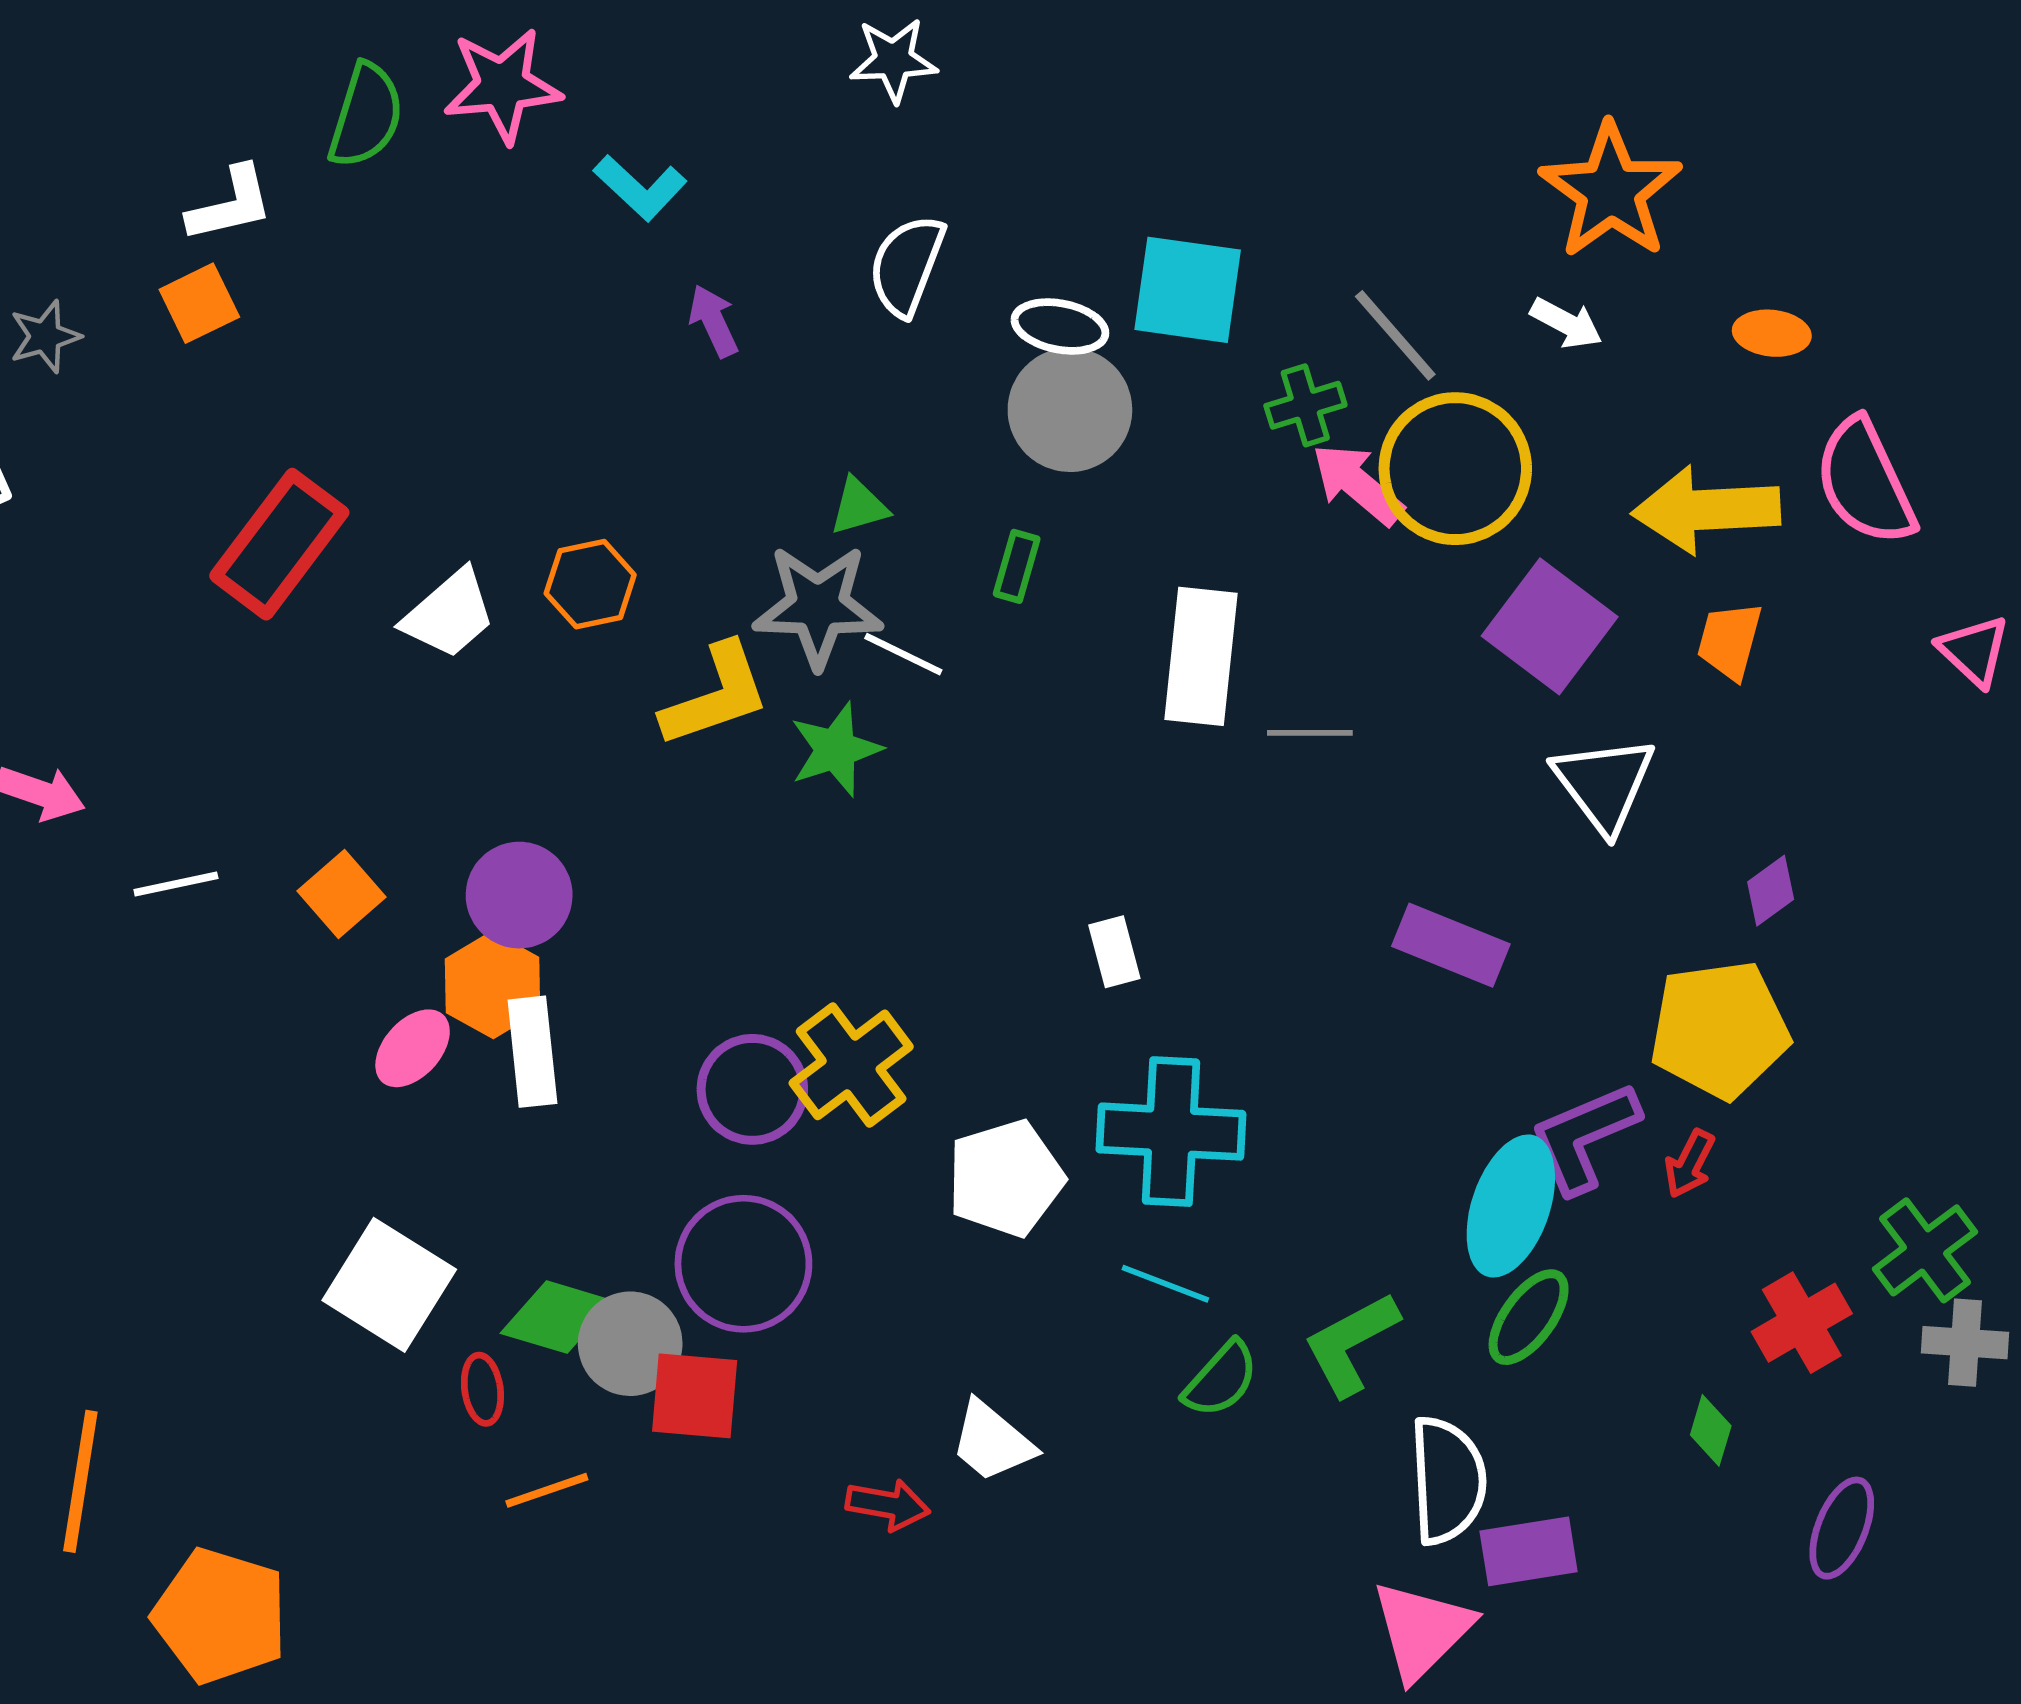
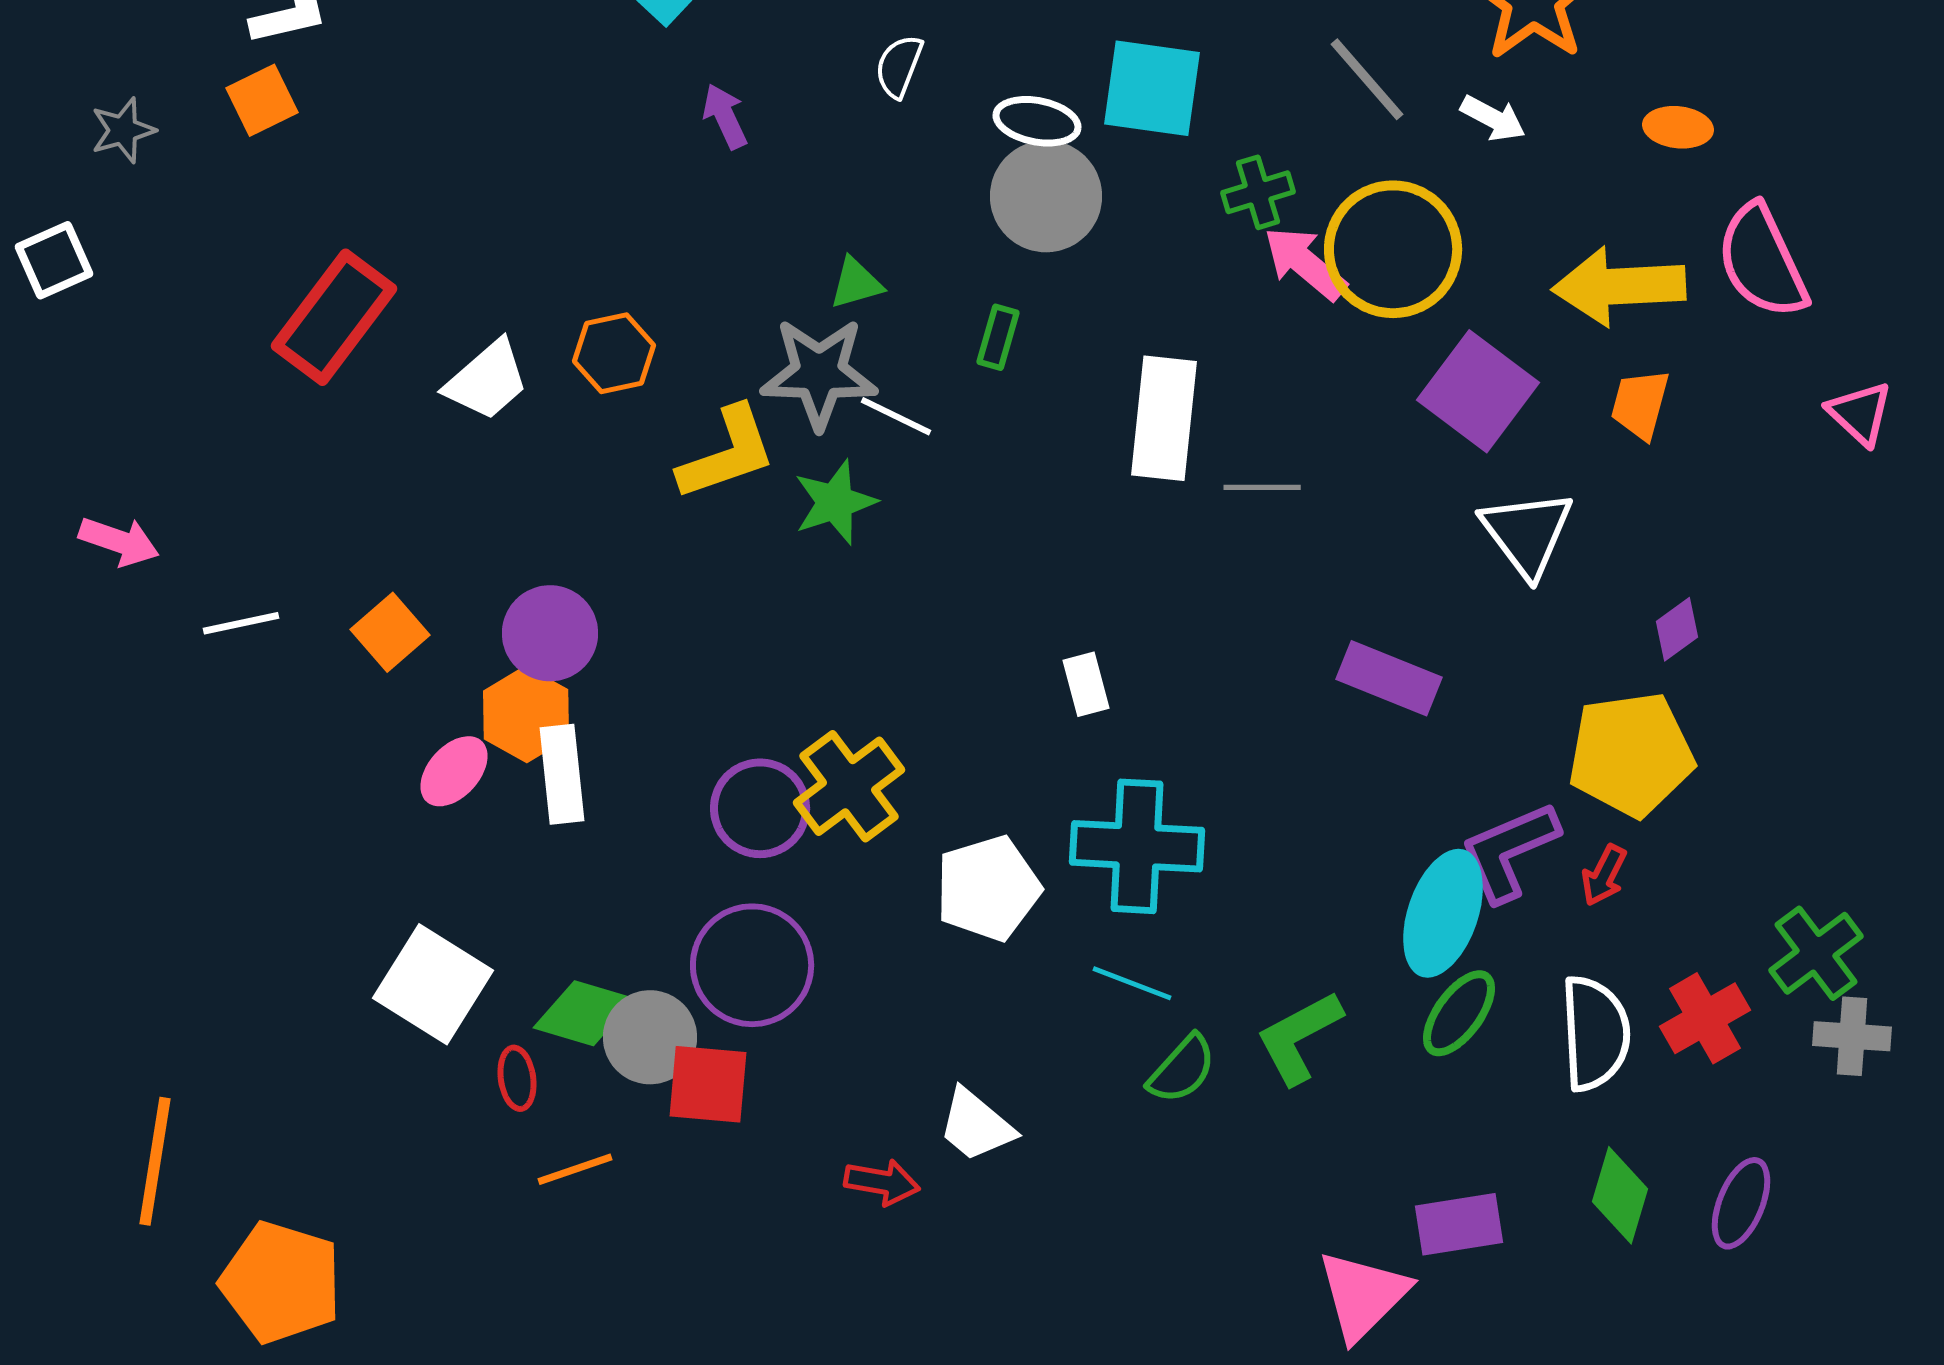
white semicircle: (907, 265) -> (899, 66), size x0.7
gray line: (1395, 335) -> (1367, 79), moved
green diamond: (1711, 1430) -> (1620, 1195), moved, size x1.5
white semicircle: (1448, 1480) -> (1595, 1033), moved

